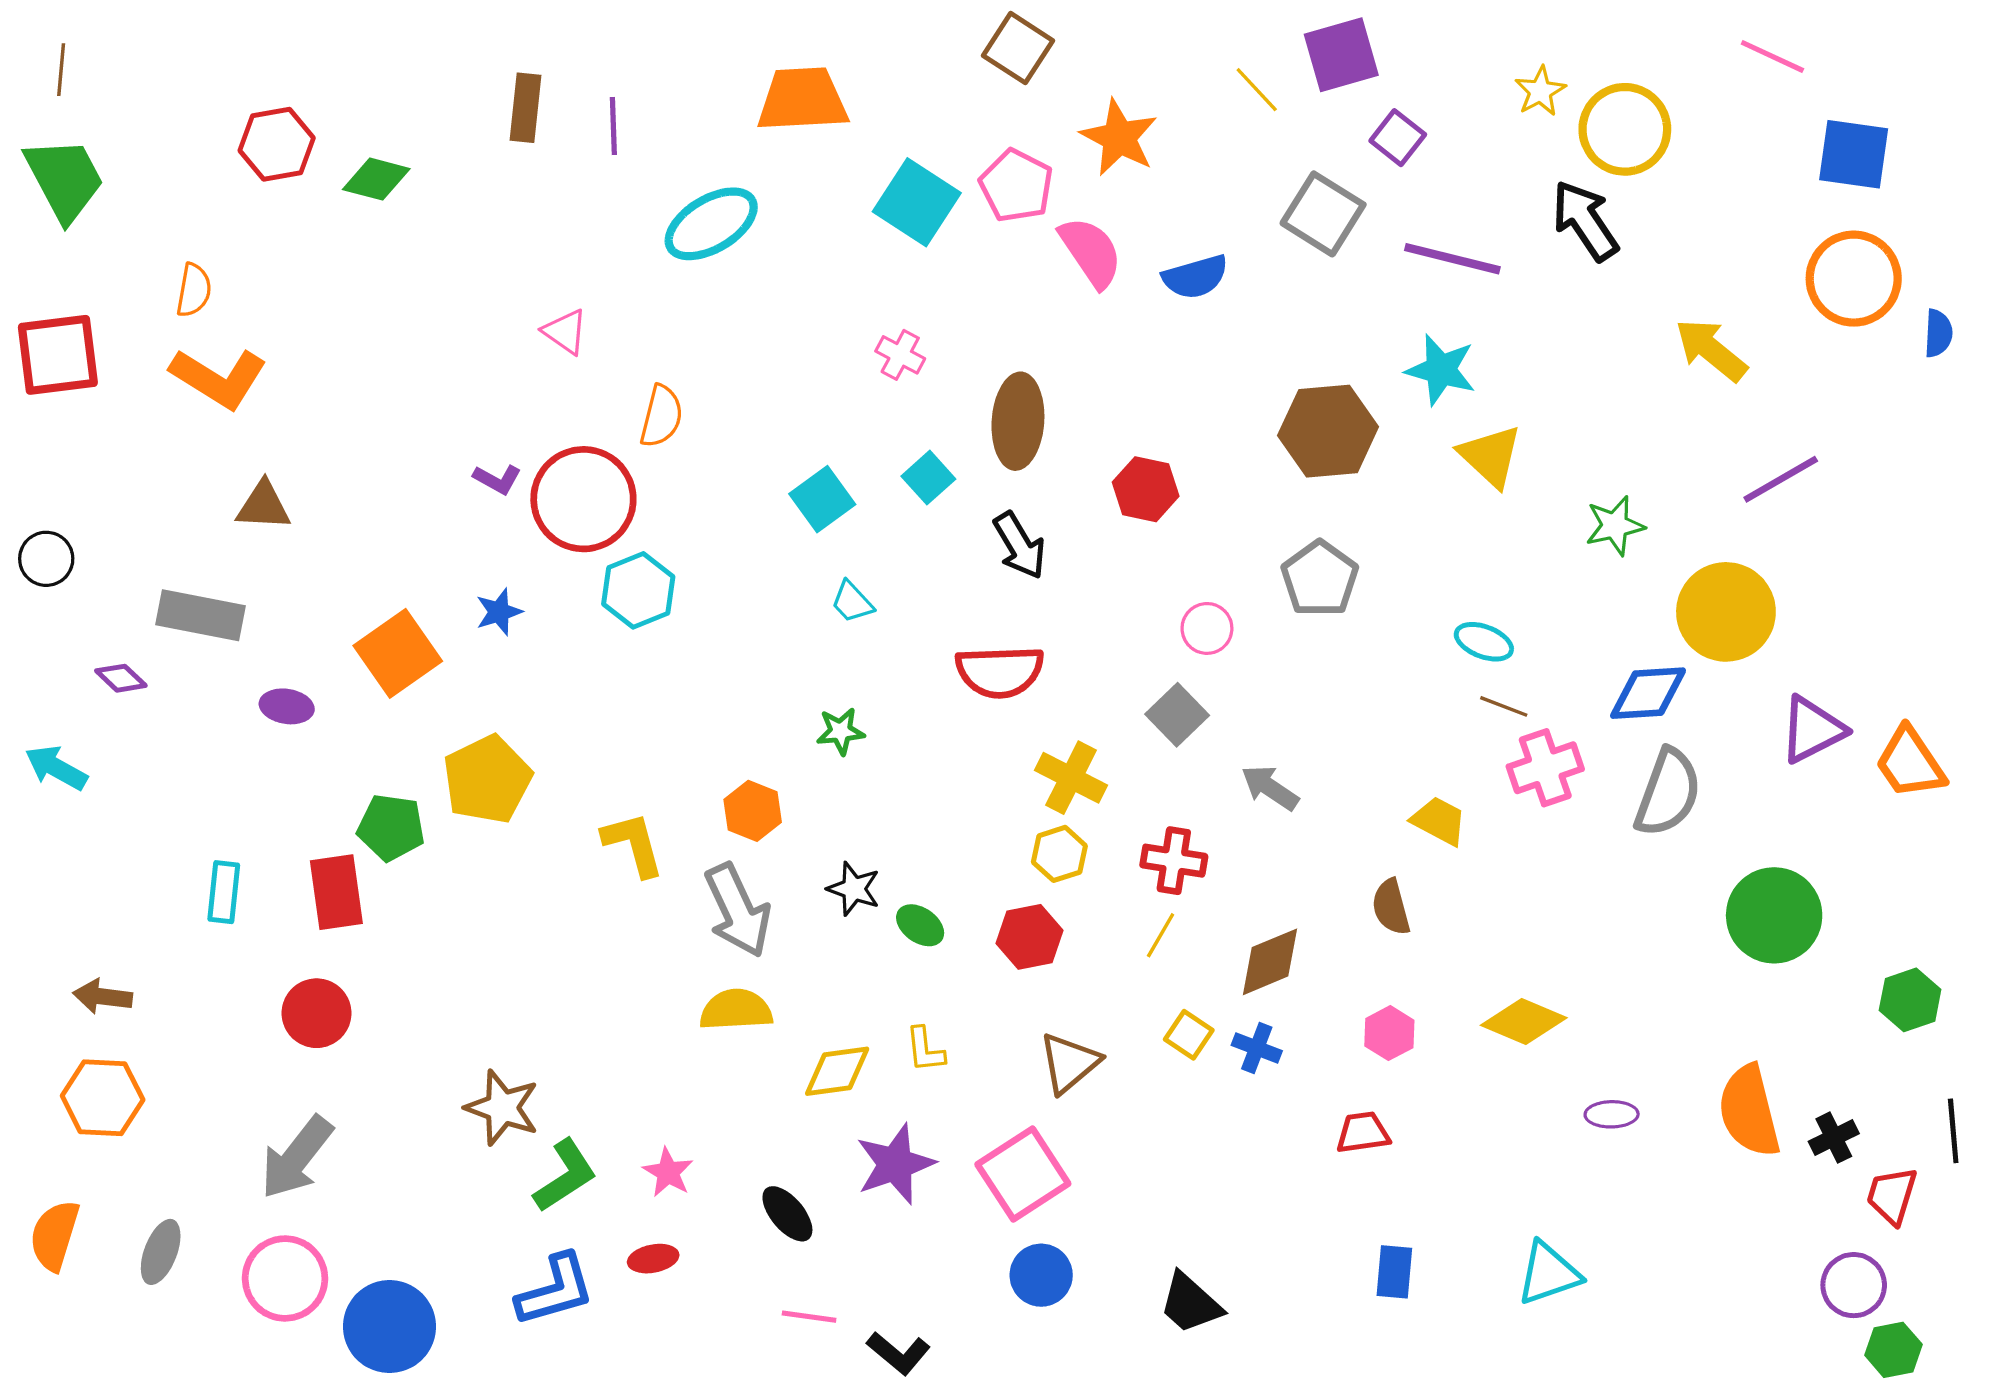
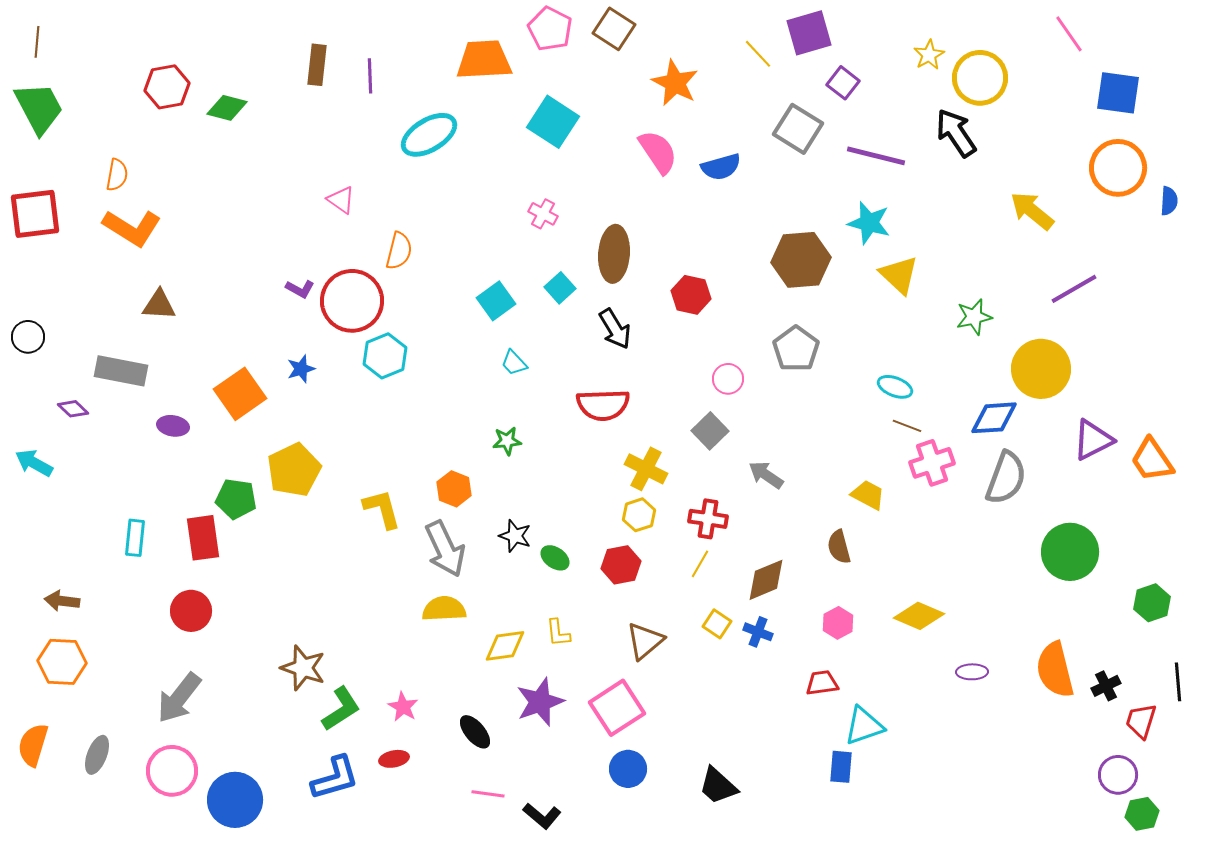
pink line: (1772, 56) -> (1069, 34), turned 30
pink pentagon: (1016, 186) -> (550, 29), moved
cyan triangle: (1549, 1274) -> (864, 726), moved

